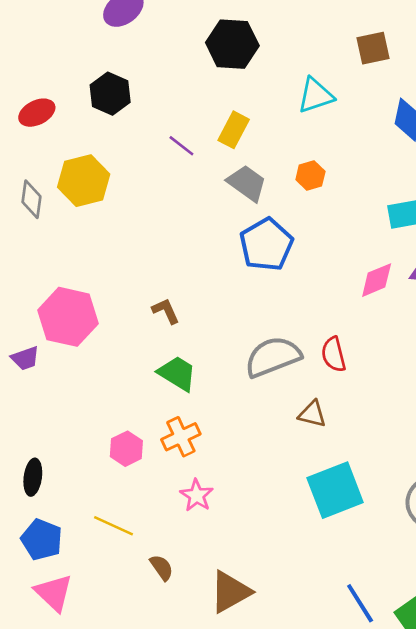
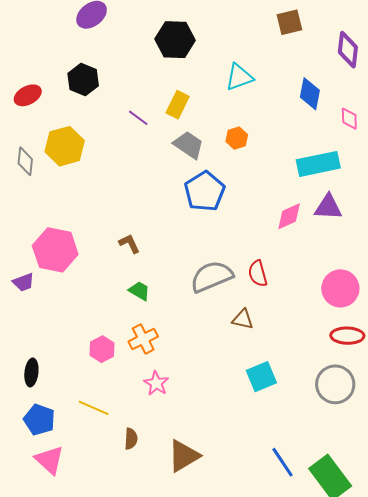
brown square: (373, 48) -> (289, 22), moved
green trapezoid: (177, 373) -> (139, 291), size x0.7
cyan square: (335, 490) -> (261, 377), size x0.7
brown semicircle: (162, 568) -> (131, 439), turned 40

